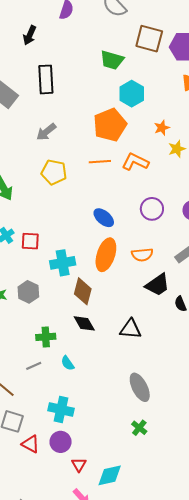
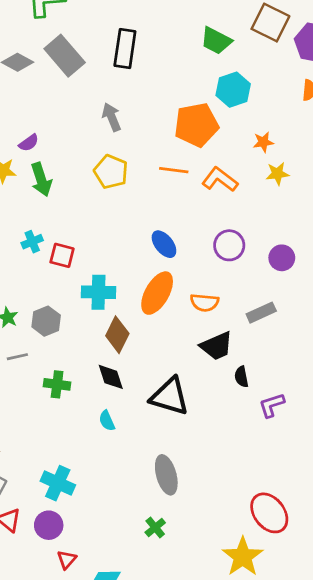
gray arrow: (46, 132) -> (112, 117), turned 95
black triangle: (130, 329) -> (170, 396), size x1.4
cyan semicircle: (68, 363) -> (107, 421), moved
gray line: (34, 366) -> (17, 357), moved

